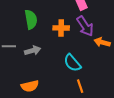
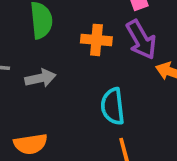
cyan semicircle: (72, 63) -> (113, 106), turned 30

